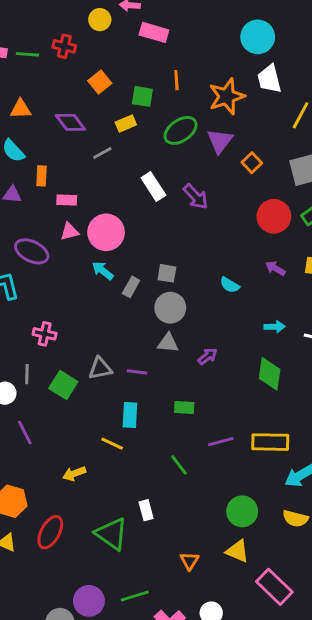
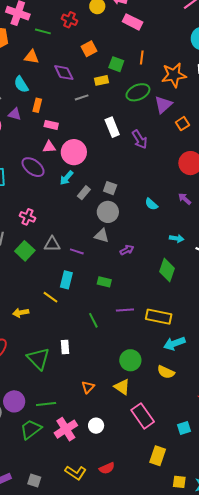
green line: (28, 54) -> (43, 31), moved
purple ellipse: (32, 251) -> (33, 167), moved
cyan arrow: (103, 271) -> (67, 178), turned -98
pink cross: (45, 334) -> (28, 217), moved

